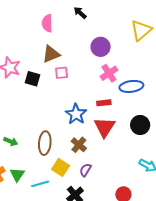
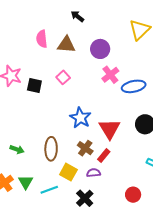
pink semicircle: (47, 23) -> (42, 39), moved
brown triangle: (51, 54) -> (66, 45), moved, turned 30
pink square: (62, 73) -> (63, 77), turned -32
red rectangle: (104, 103) -> (104, 155), moved, turned -40
purple semicircle: (85, 170) -> (93, 173), turned 56

